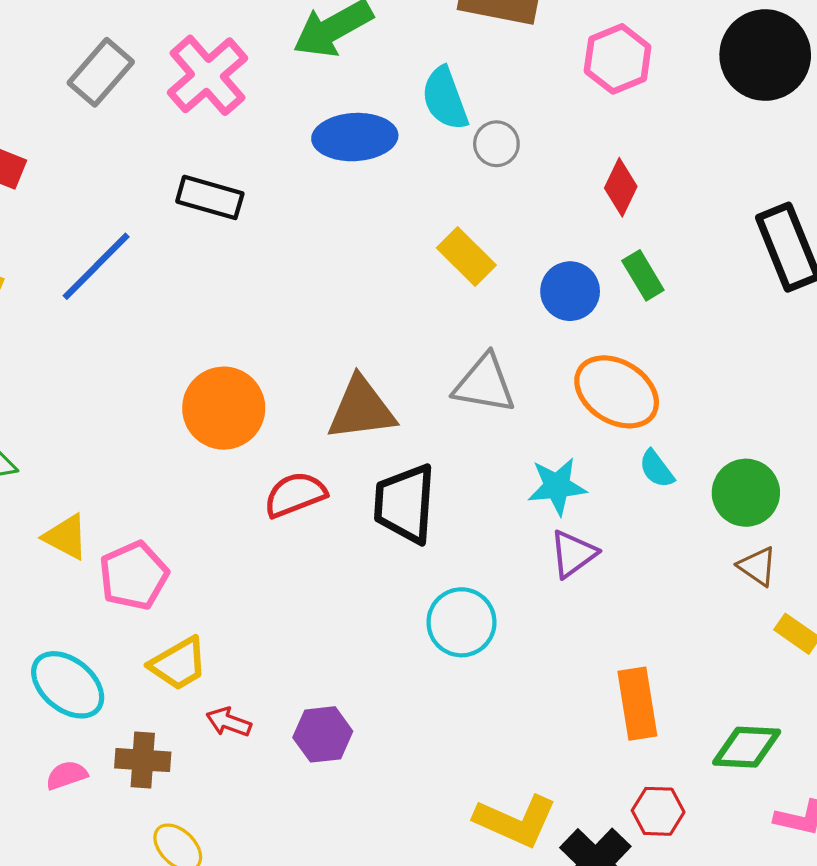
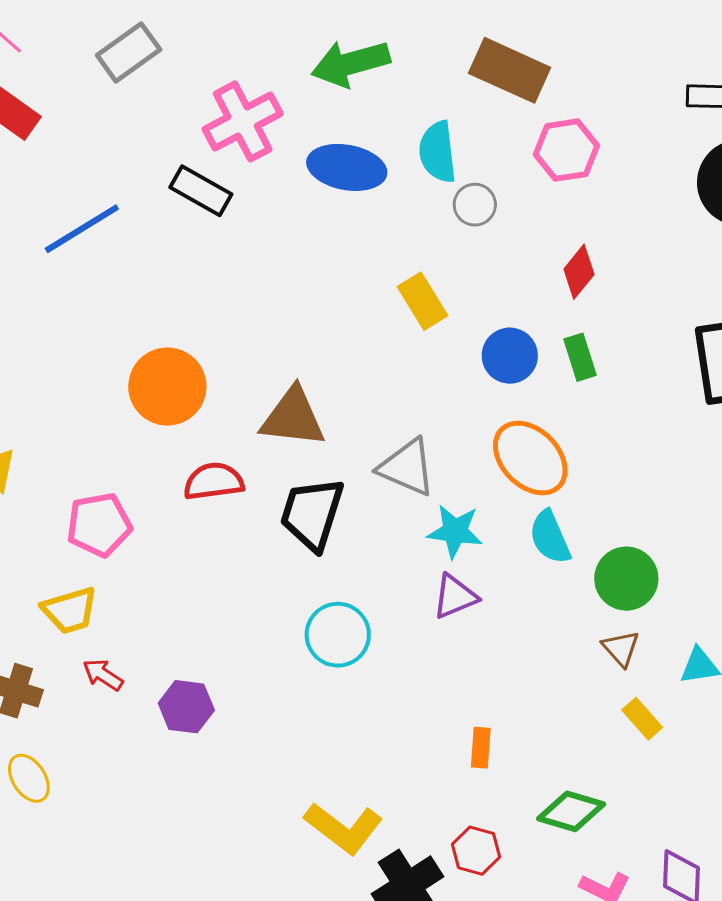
pink hexagon: (618, 59) -> (566, 150), moved
pink cross: (207, 75) -> (243, 121), moved
gray triangle: (484, 384) -> (407, 467), moved
cyan semicircle: (657, 469) -> (550, 537), size x1.4
pink pentagon: (134, 576) -> (99, 525), moved
orange rectangle: (637, 704) -> (481, 748), size x0.6

